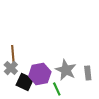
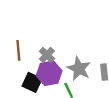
gray cross: (11, 68) -> (47, 55), moved

